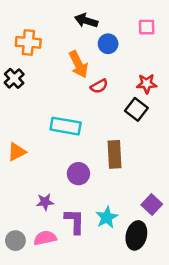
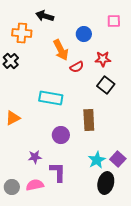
black arrow: (86, 21) -> (45, 16), moved
red star: (147, 84) -> (103, 59), moved
cyan star: (107, 217) -> (97, 160), moved

